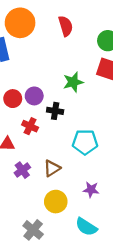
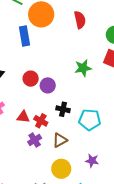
purple circle: (34, 96) -> (48, 85), moved
black cross: (55, 111) -> (63, 109), moved
red cross: (30, 126) -> (41, 121), moved

